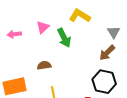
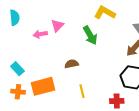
pink triangle: (43, 27) -> (57, 26), moved

